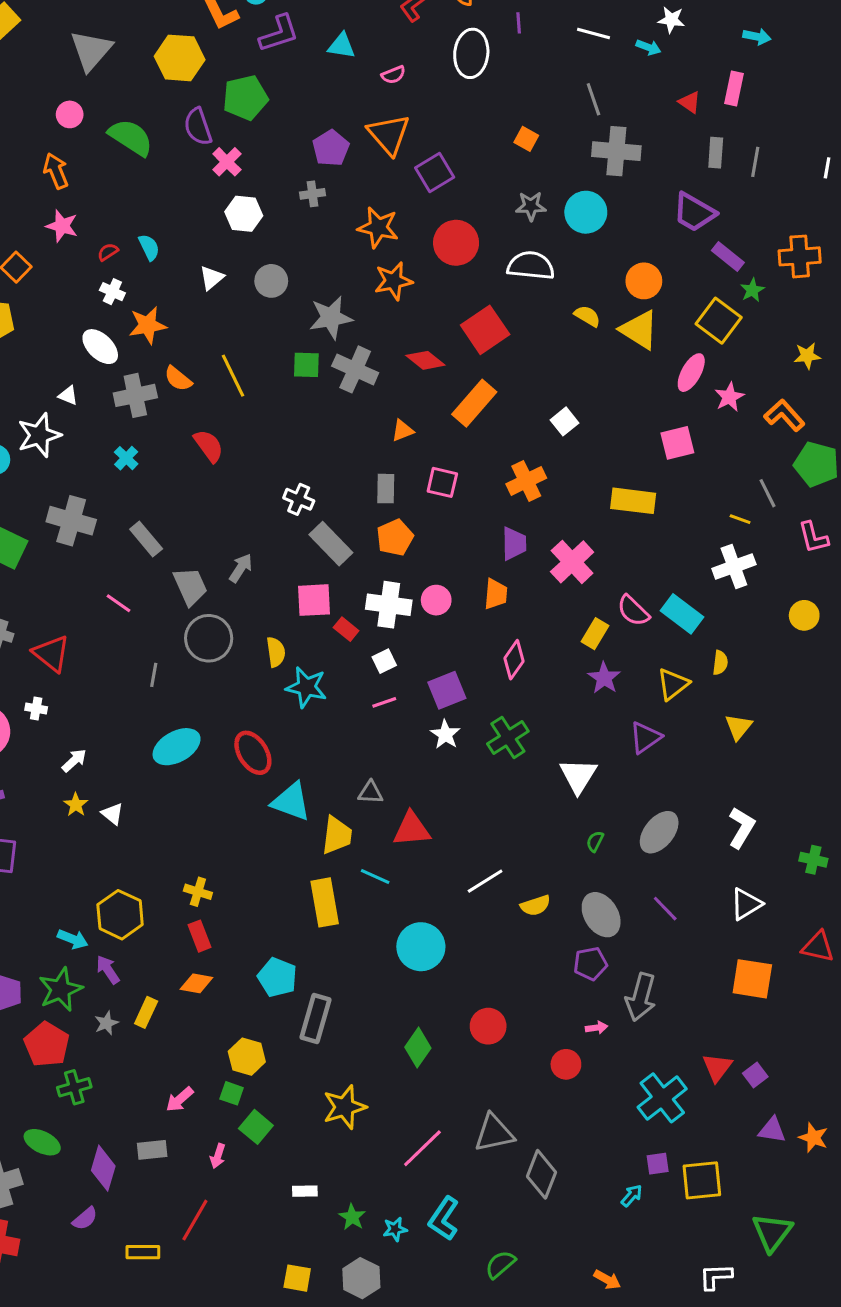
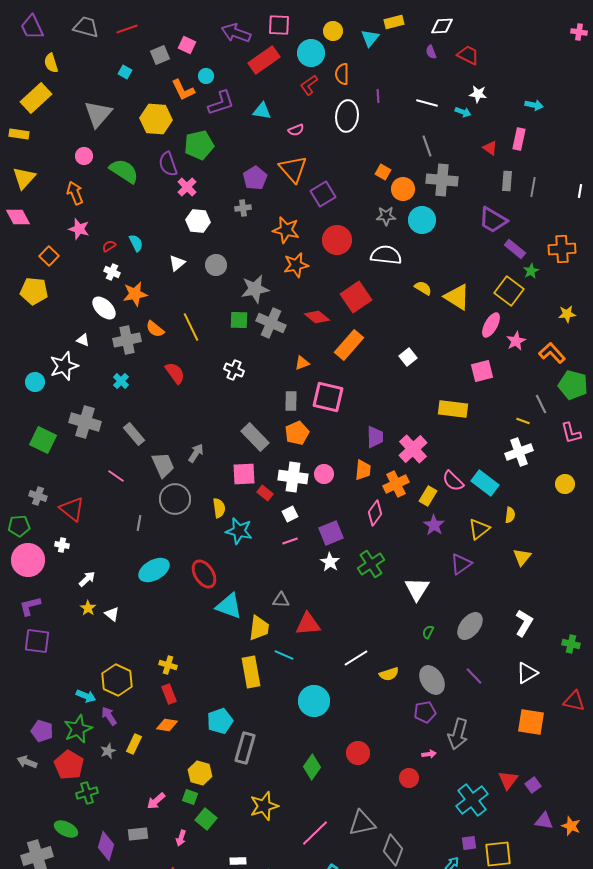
orange circle: (644, 281) -> (403, 189), moved
orange cross: (526, 481) -> (396, 484), moved
pink square: (442, 482) -> (328, 397), size x1.5
white cross: (299, 499) -> (234, 370), moved
cyan pentagon: (277, 977) -> (220, 721), turned 30

